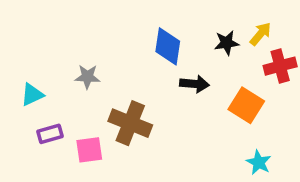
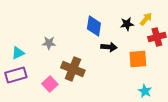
orange square: (246, 105) -> (138, 59), turned -36
purple rectangle: (50, 134) -> (16, 75), moved, size x1.5
pink square: (89, 150) -> (50, 84), turned -35

